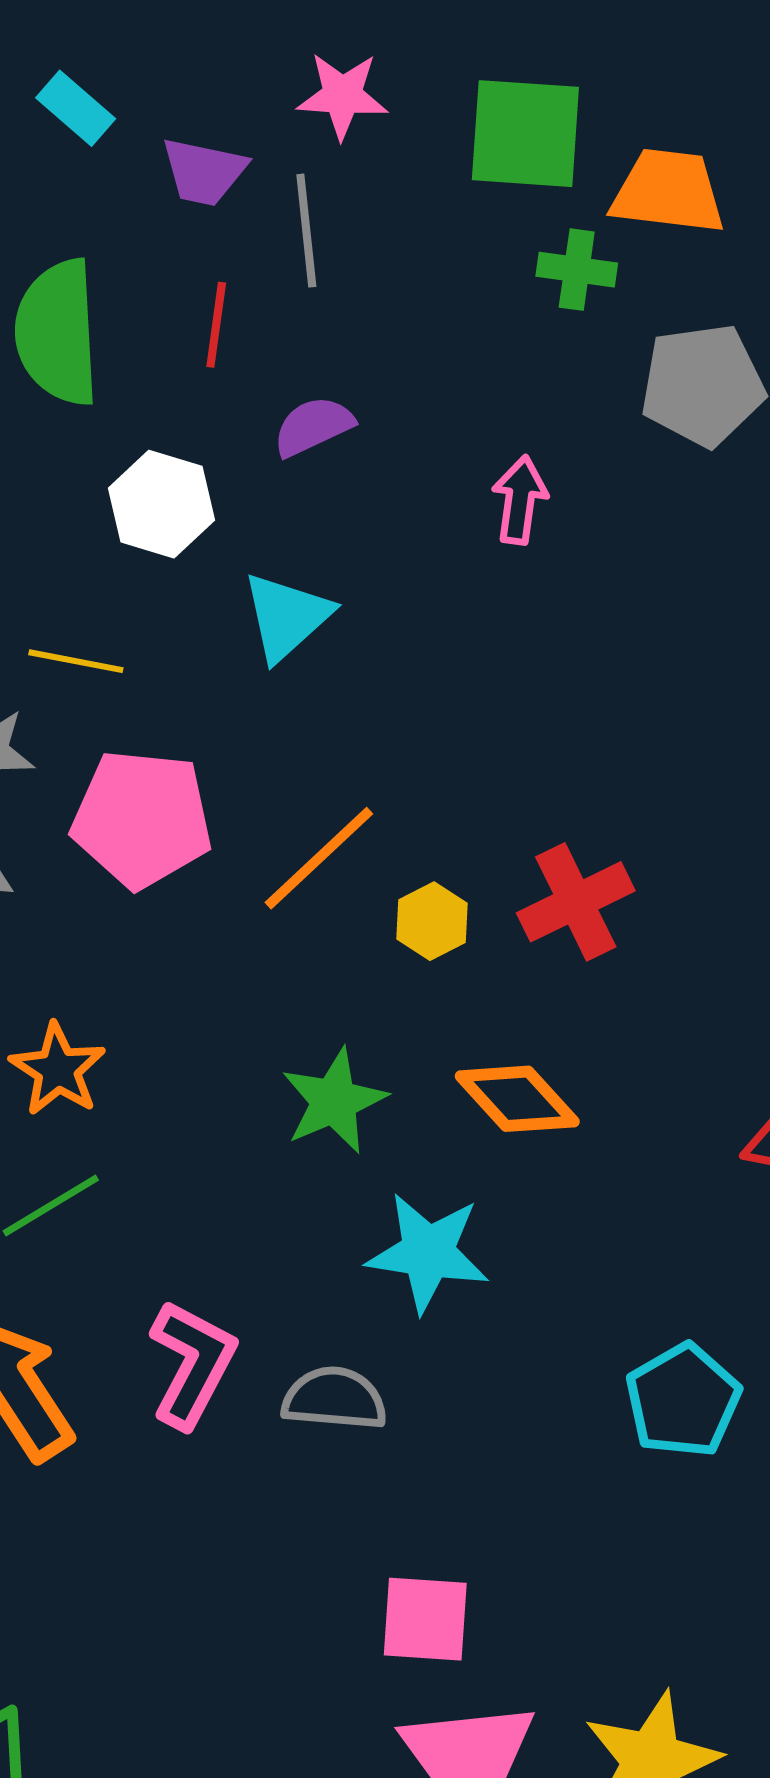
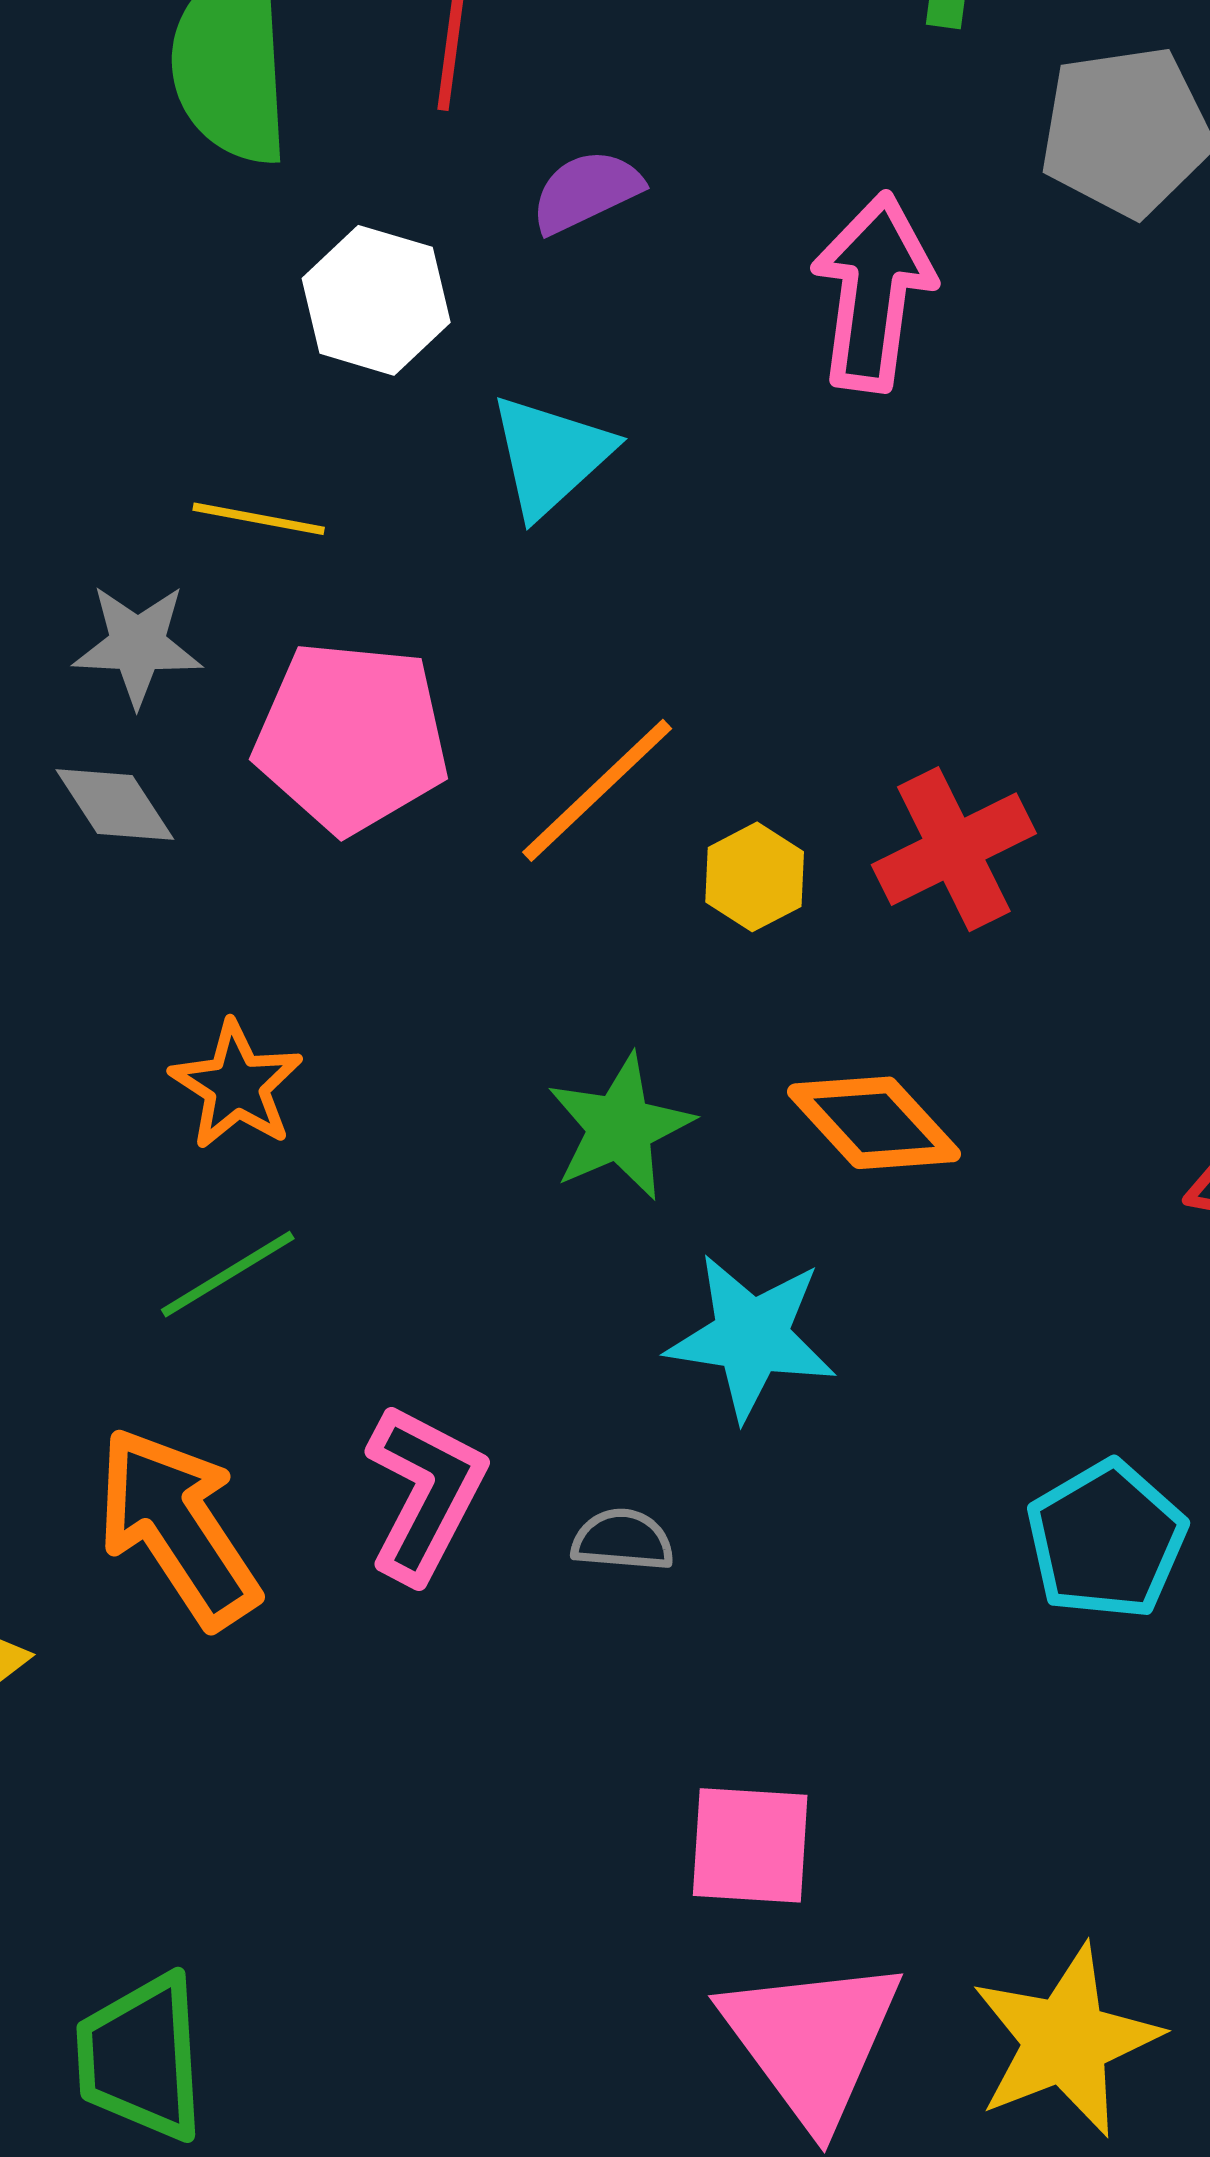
pink arrow: (520, 500) -> (873, 292), size x1.6
gray semicircle: (334, 1399) -> (623, 1540), size x0.7

